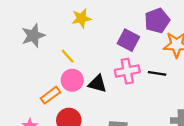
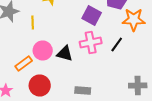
yellow line: (68, 56) -> (33, 22), moved, turned 40
black line: (157, 73) -> (117, 44), turned -63

